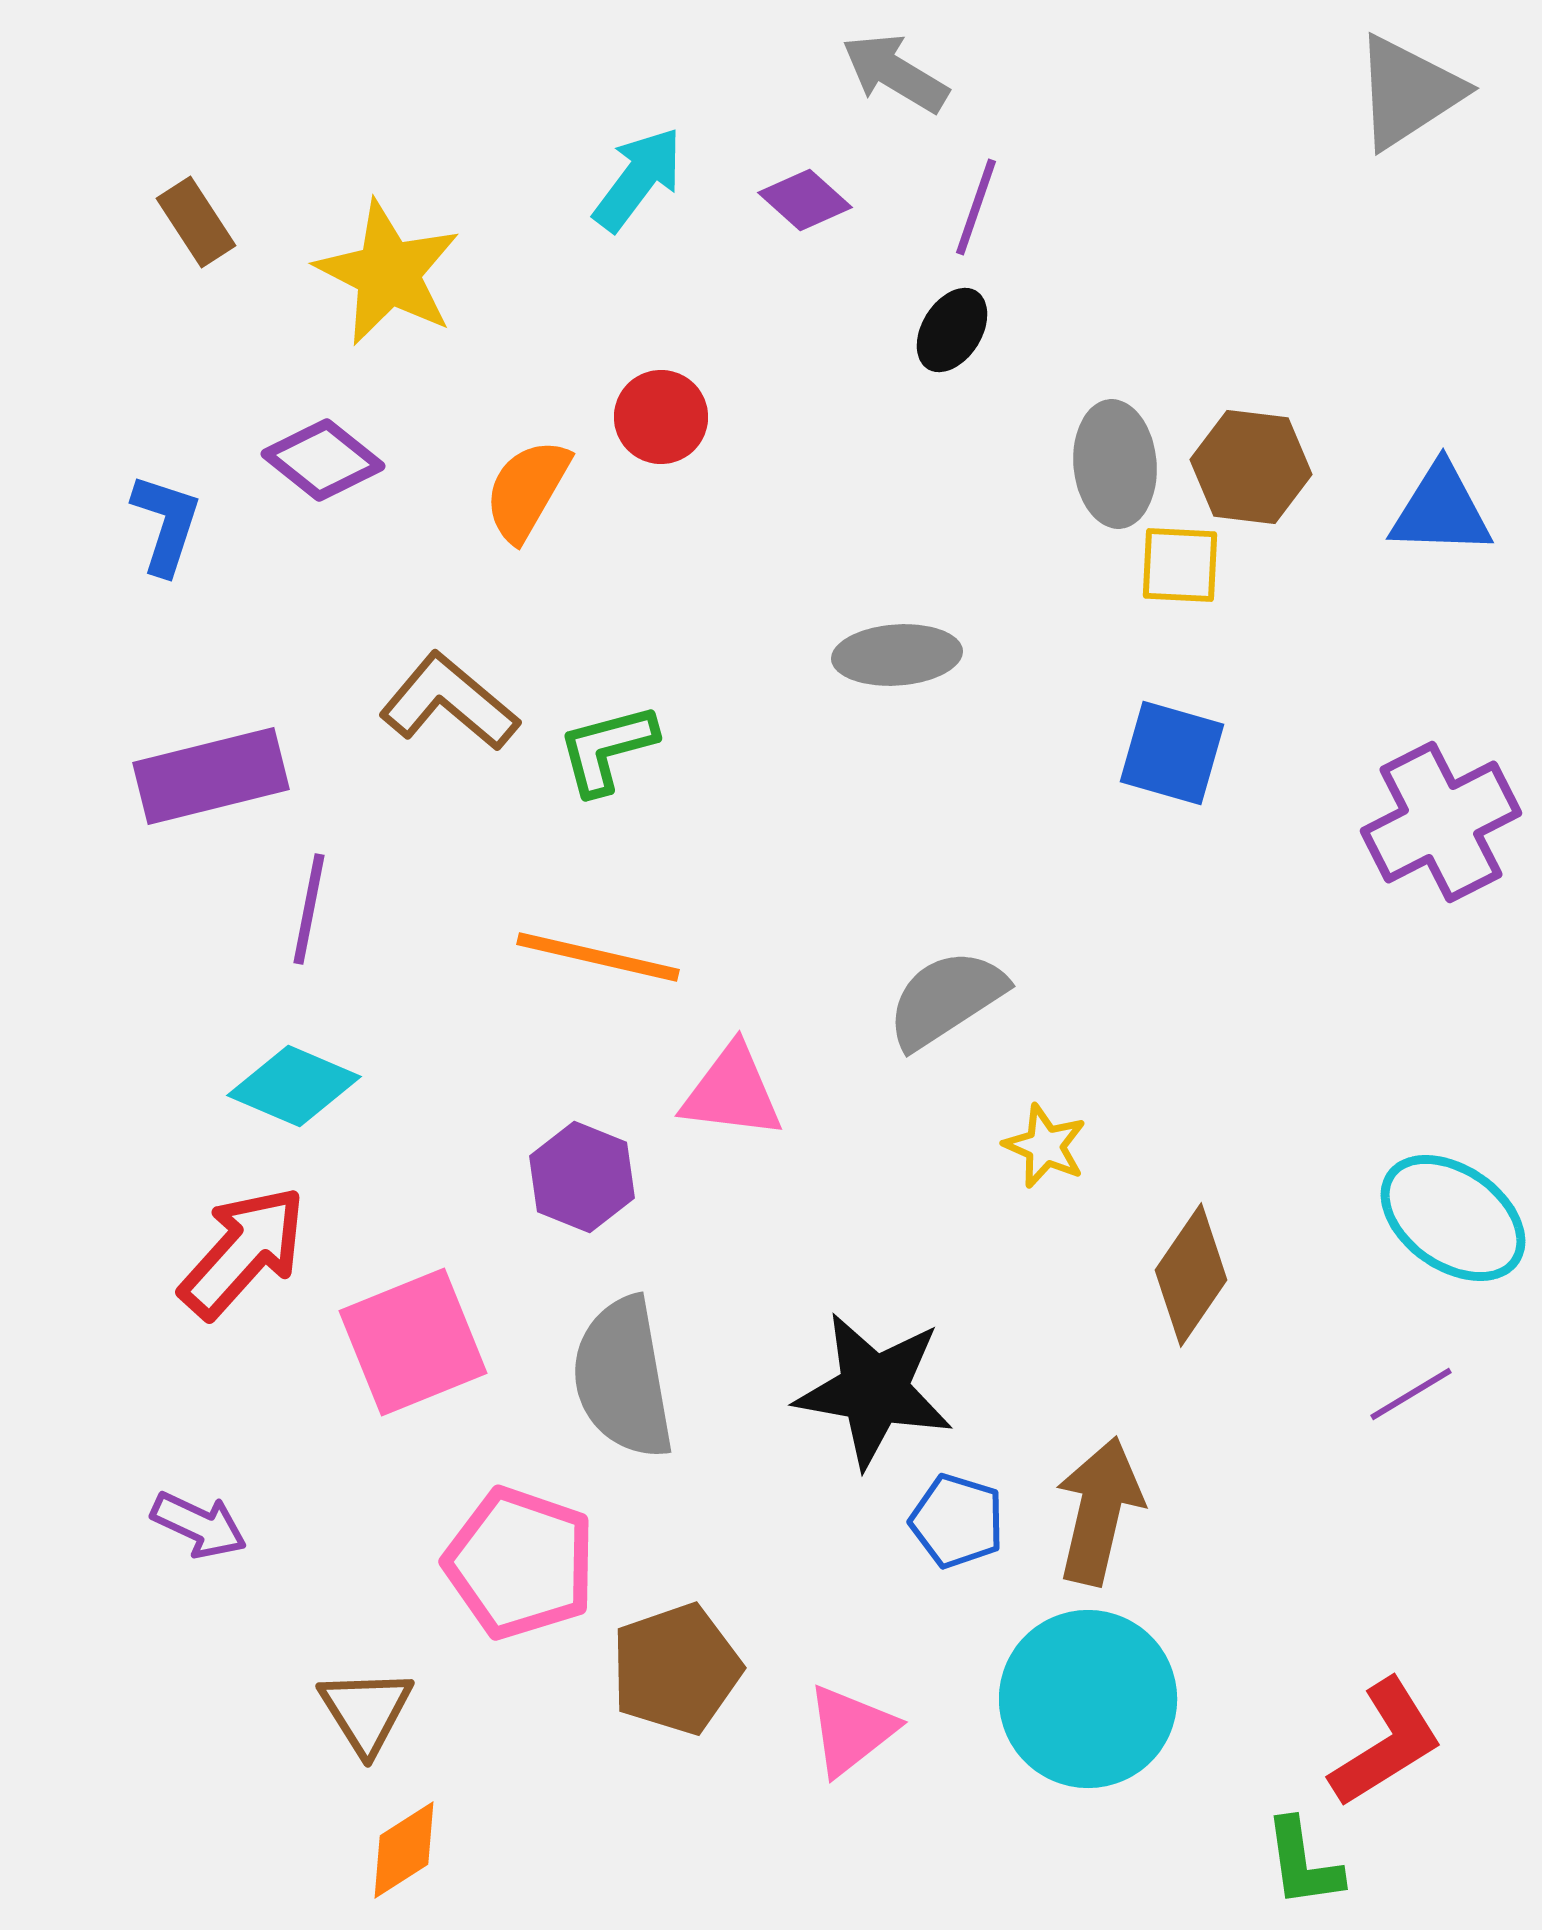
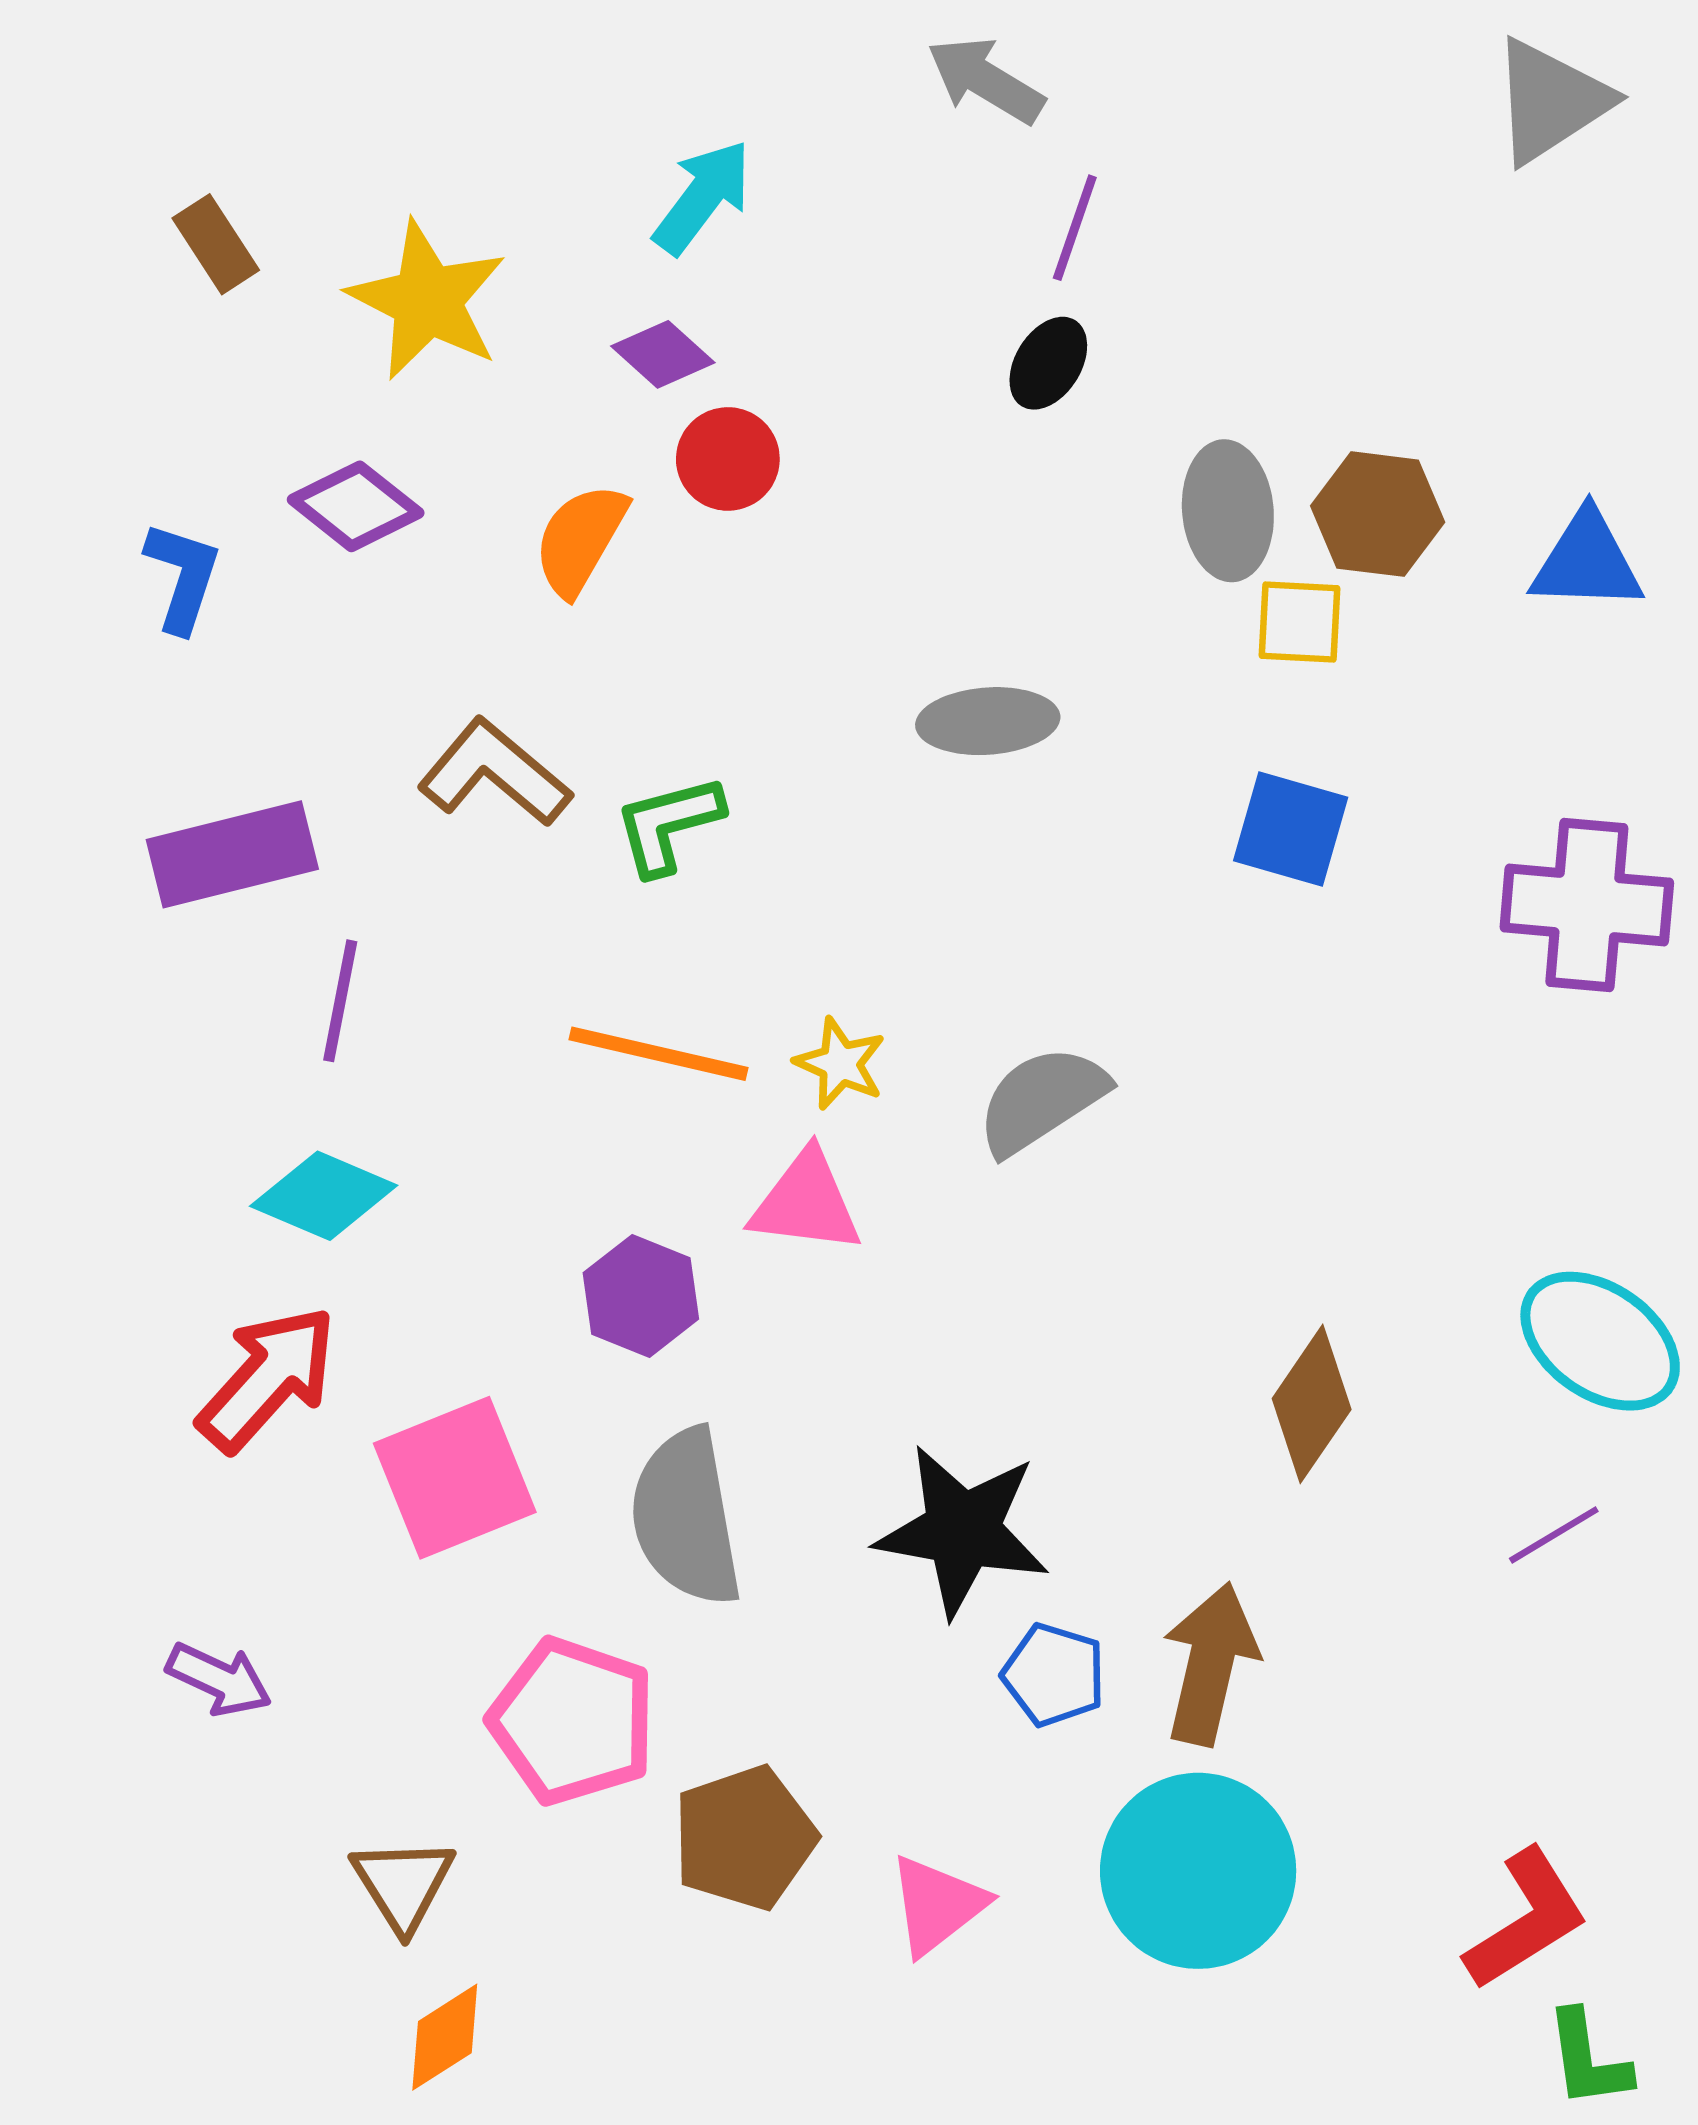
purple diamond: (805, 200) -> (663, 354), moved
purple cross: (1441, 822) -> (1587, 905), turned 32
yellow star: (1045, 1146) -> (840, 1064), moved
green L-shape: (1303, 1863) -> (1588, 2059), moved

